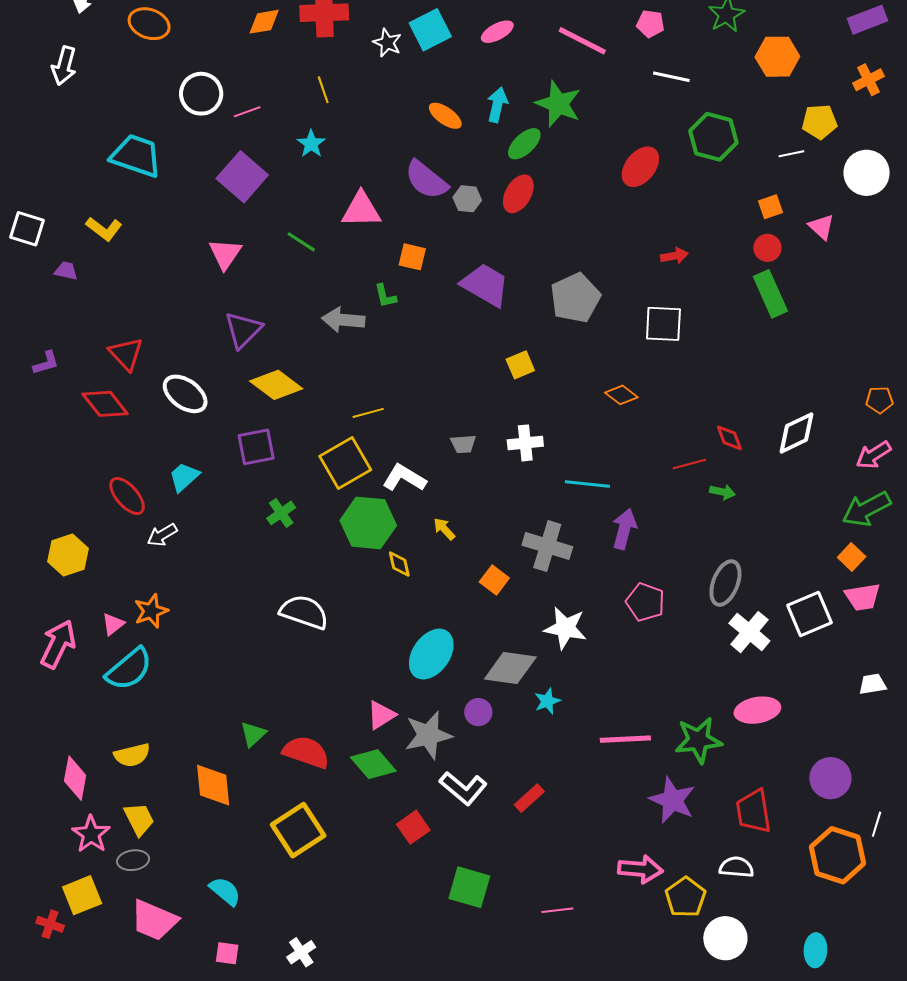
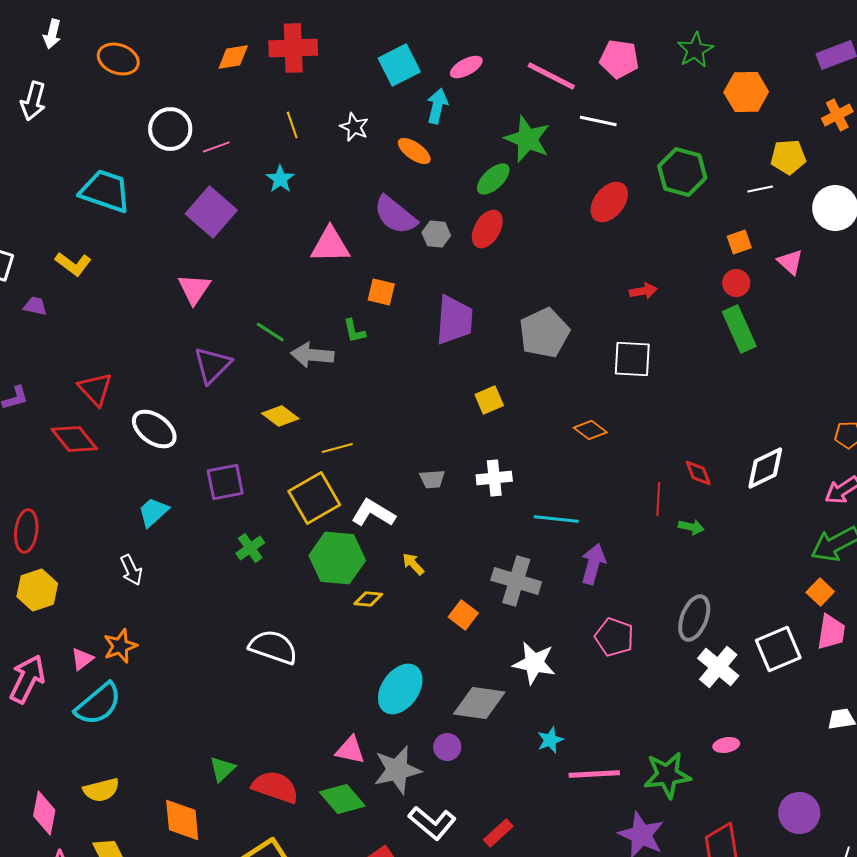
pink pentagon: (650, 24) -> (619, 59), size x1.4
white star: (387, 43) -> (354, 127), moved
white line: (671, 77) -> (598, 121), moved
cyan arrow: (497, 105) -> (437, 106), moved
green line: (301, 242) -> (270, 332), moved
purple trapezoid: (485, 285) -> (454, 320), turned 64
yellow diamond: (276, 385) -> (280, 416), moved, size x0.7
red line: (689, 464) -> (658, 499), turned -72
red ellipse: (127, 496) -> (26, 531), moved, turned 48
white arrow: (162, 535) -> (131, 570), turned -84
yellow diamond: (399, 564) -> (368, 599), turned -72
pink trapezoid: (863, 597) -> (831, 632), turned -72
cyan star: (547, 701) -> (550, 740), moved
pink ellipse: (757, 710) -> (726, 745), size x0.6
pink triangle: (381, 715) -> (350, 750), turned 44

